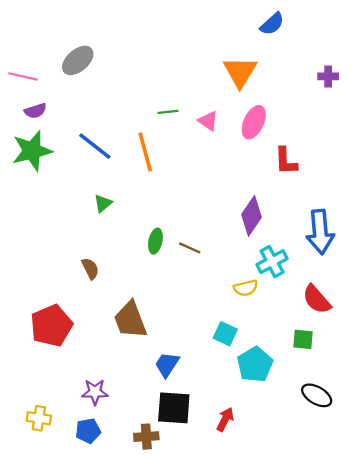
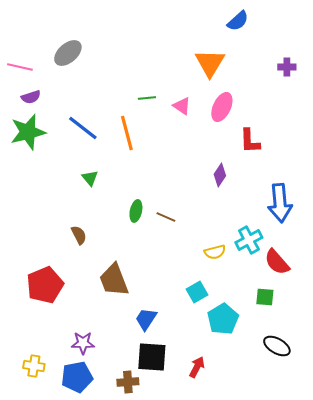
green triangle: (103, 203) -> (90, 178), turned -30
purple diamond: (251, 216) -> (220, 175), moved, size x0.7
cyan cross: (272, 262) -> (249, 240), moved
cyan square: (225, 334) -> (197, 292), turned 35
blue pentagon: (88, 431) -> (77, 377), size x1.4

